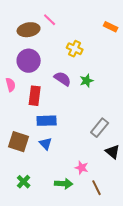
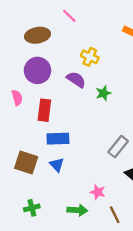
pink line: (50, 20) -> (69, 16), moved
purple semicircle: (63, 79) -> (76, 80), moved
green cross: (24, 182) -> (32, 208), turned 32

